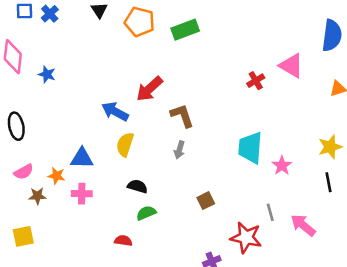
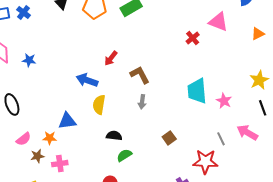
red arrow: (149, 89) -> (111, 58), size x0.7
pink cross: (82, 194) -> (60, 164), moved
pink arrow: (303, 225) -> (247, 133), moved

